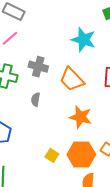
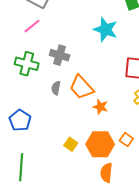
orange trapezoid: (72, 79) -> (81, 87), moved
orange star: (81, 117) -> (100, 107), size x0.7

